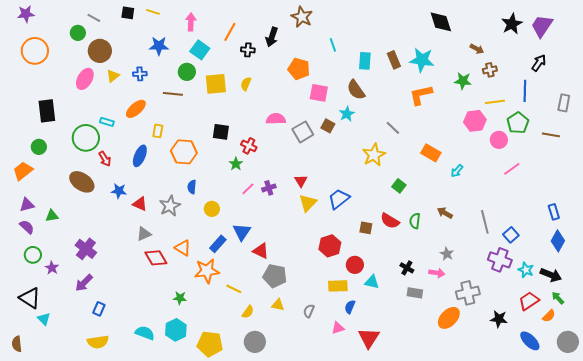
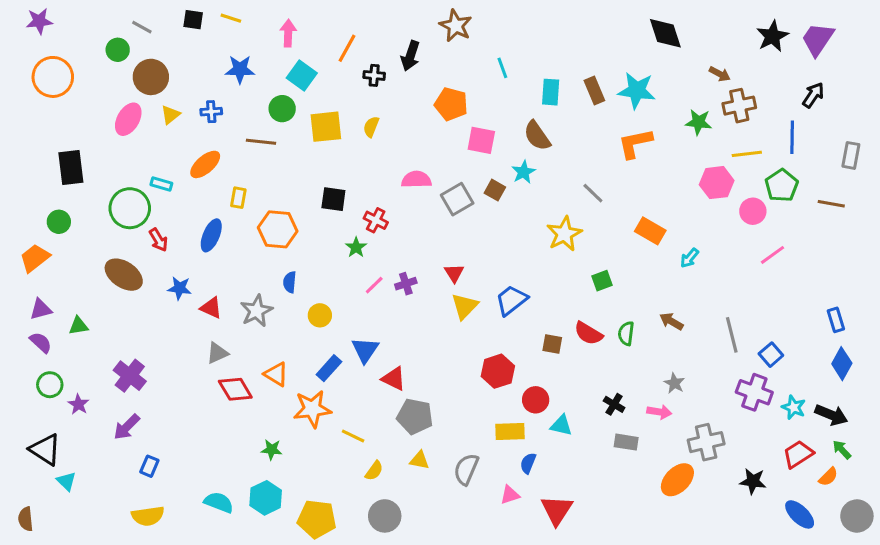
brown cross: (490, 70) -> (739, 106), size x1.5
green square: (399, 186) -> (602, 281), turned 32
gray semicircle: (309, 311) -> (466, 469), size x1.5

